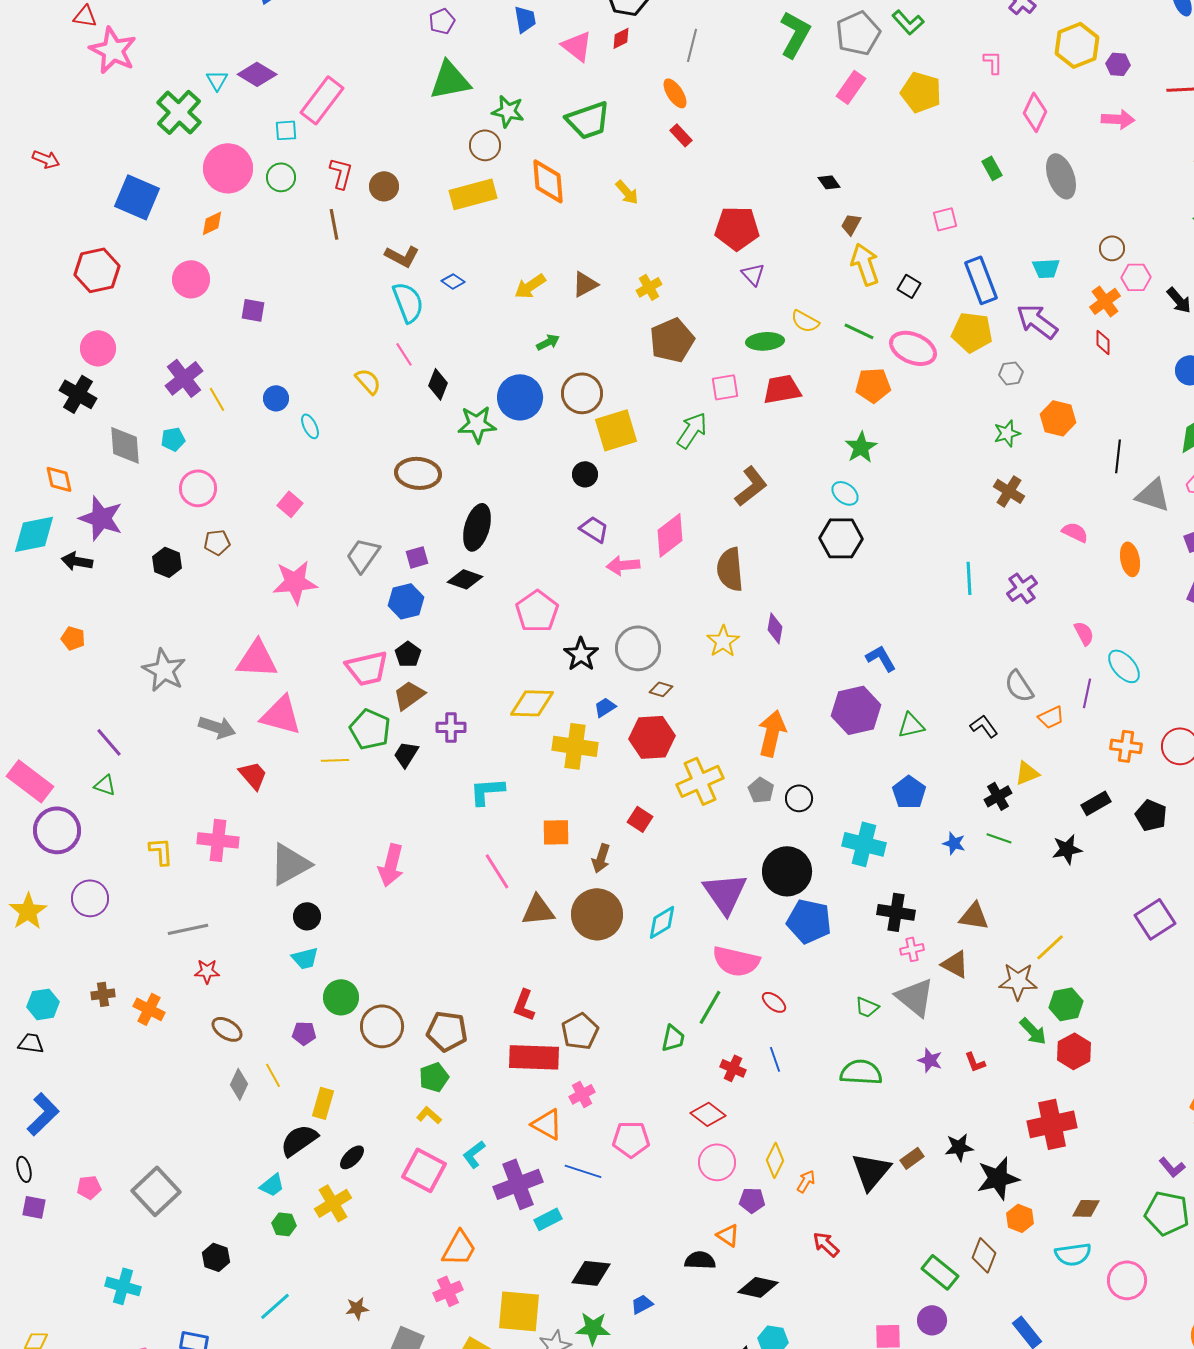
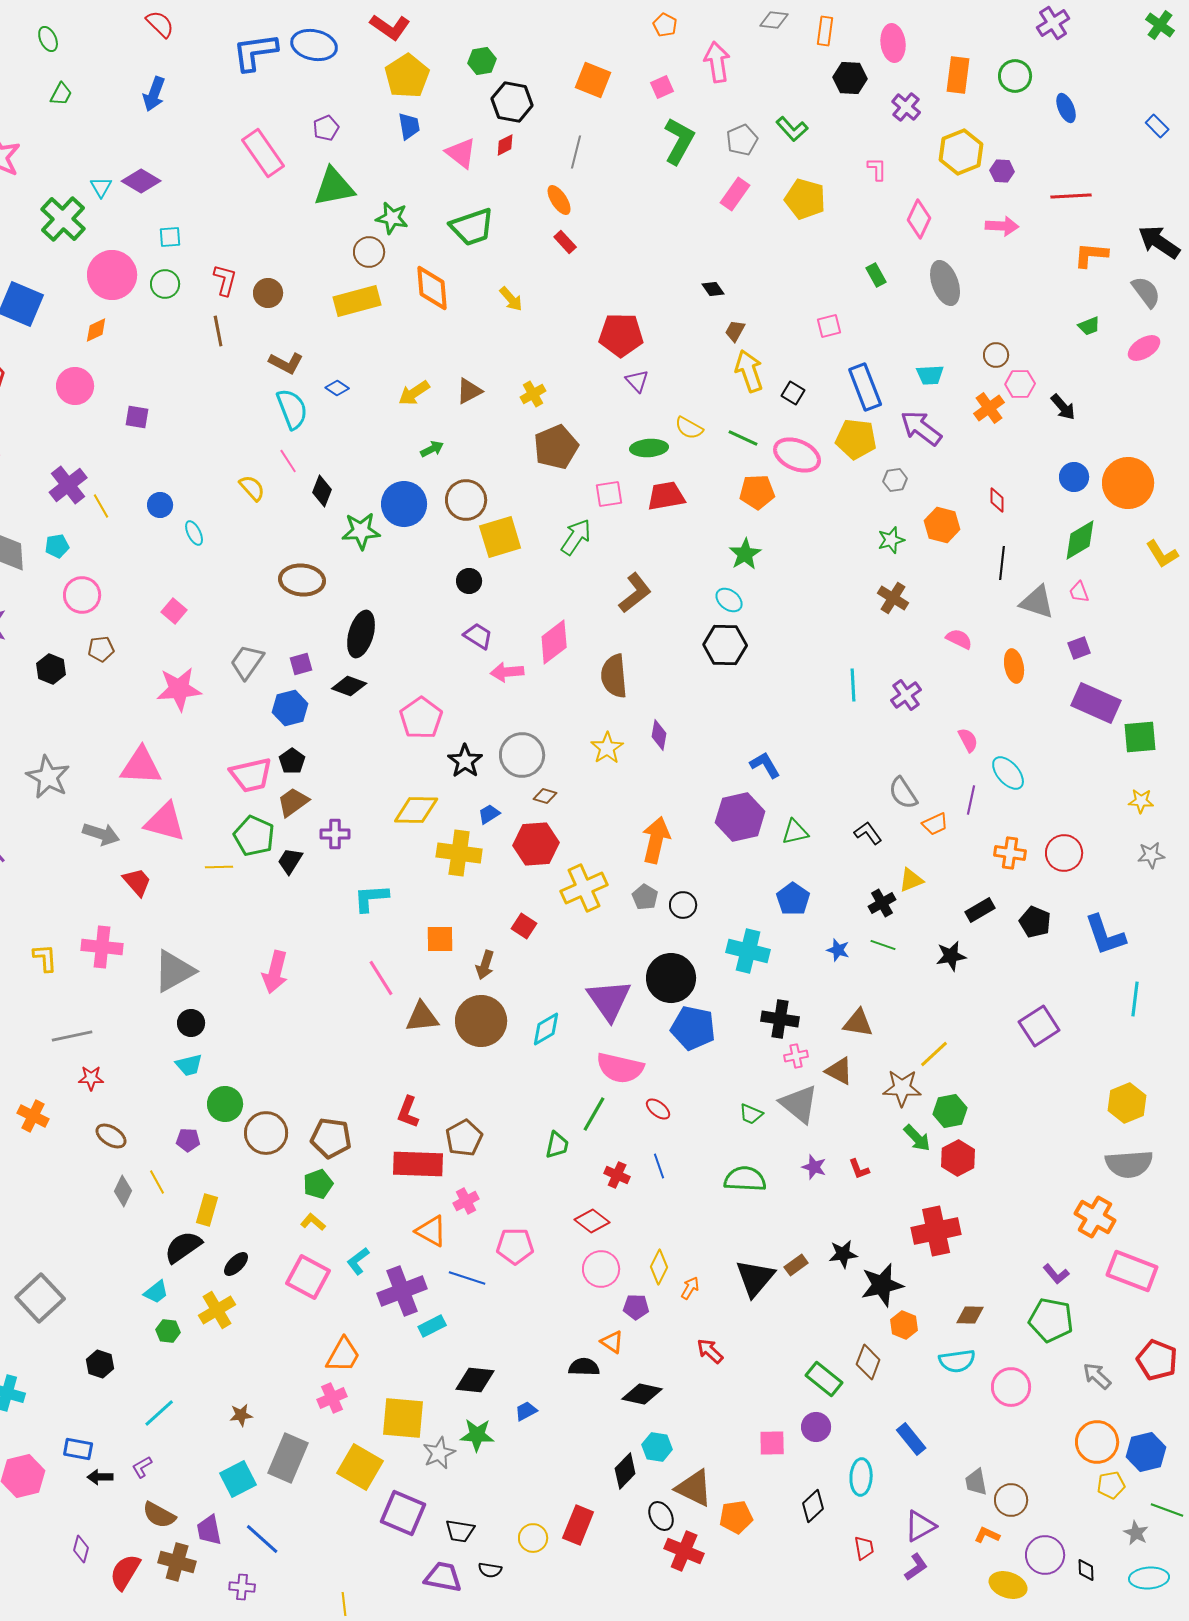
gray pentagon: (858, 33) -> (742, 140), size x0.7
pink rectangle: (322, 100) -> (263, 153), moved, turned -72
red diamond: (1103, 342) -> (997, 500), moved

